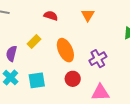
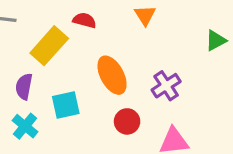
yellow rectangle: (34, 41) -> (49, 46), moved, size x1.6
cyan square: (37, 80) -> (66, 105), moved

